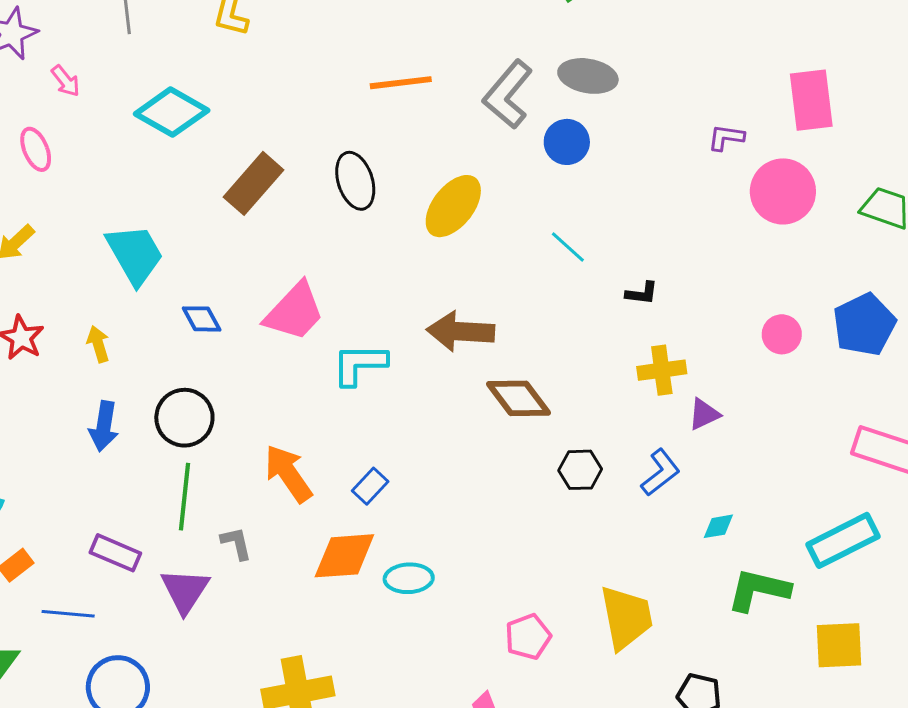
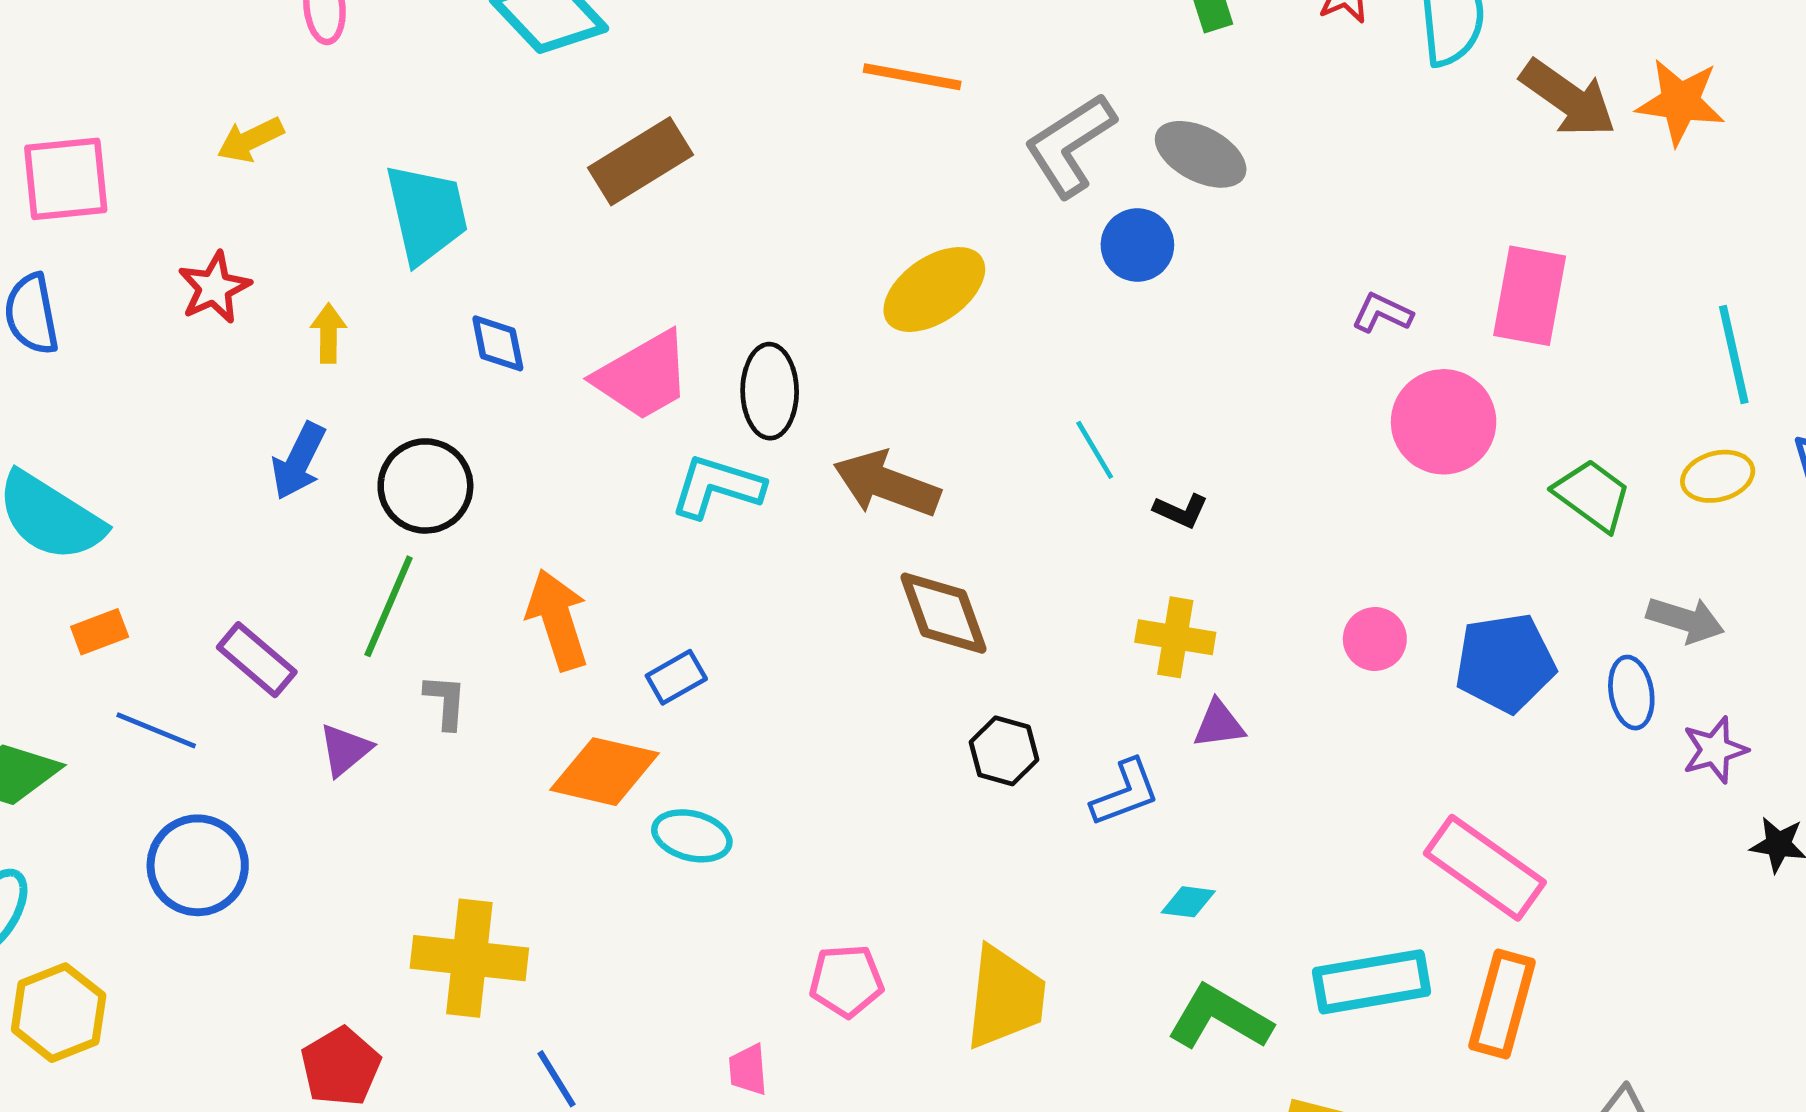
black ellipse: (355, 181) -> (770, 391), moved
cyan line: (568, 247) -> (1095, 450), moved
purple triangle: (185, 591) -> (345, 750), size x0.7

